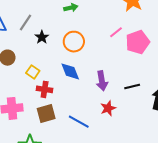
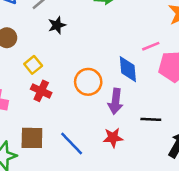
orange circle: (74, 42) -> (88, 82), moved
blue diamond: (70, 71) -> (128, 69), moved
brown square: (46, 113) -> (32, 138), moved

